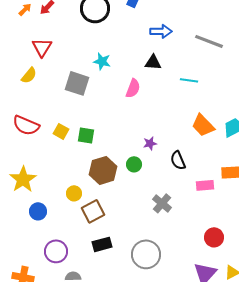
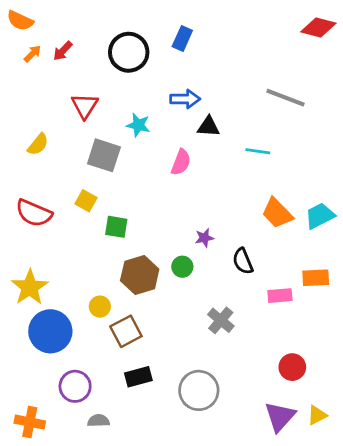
blue arrow: (161, 31) -> (185, 99), moved
red triangle: (42, 47) -> (85, 106), moved
yellow square: (61, 131) -> (86, 201), moved
blue circle: (38, 211) -> (50, 331), size x1.8

